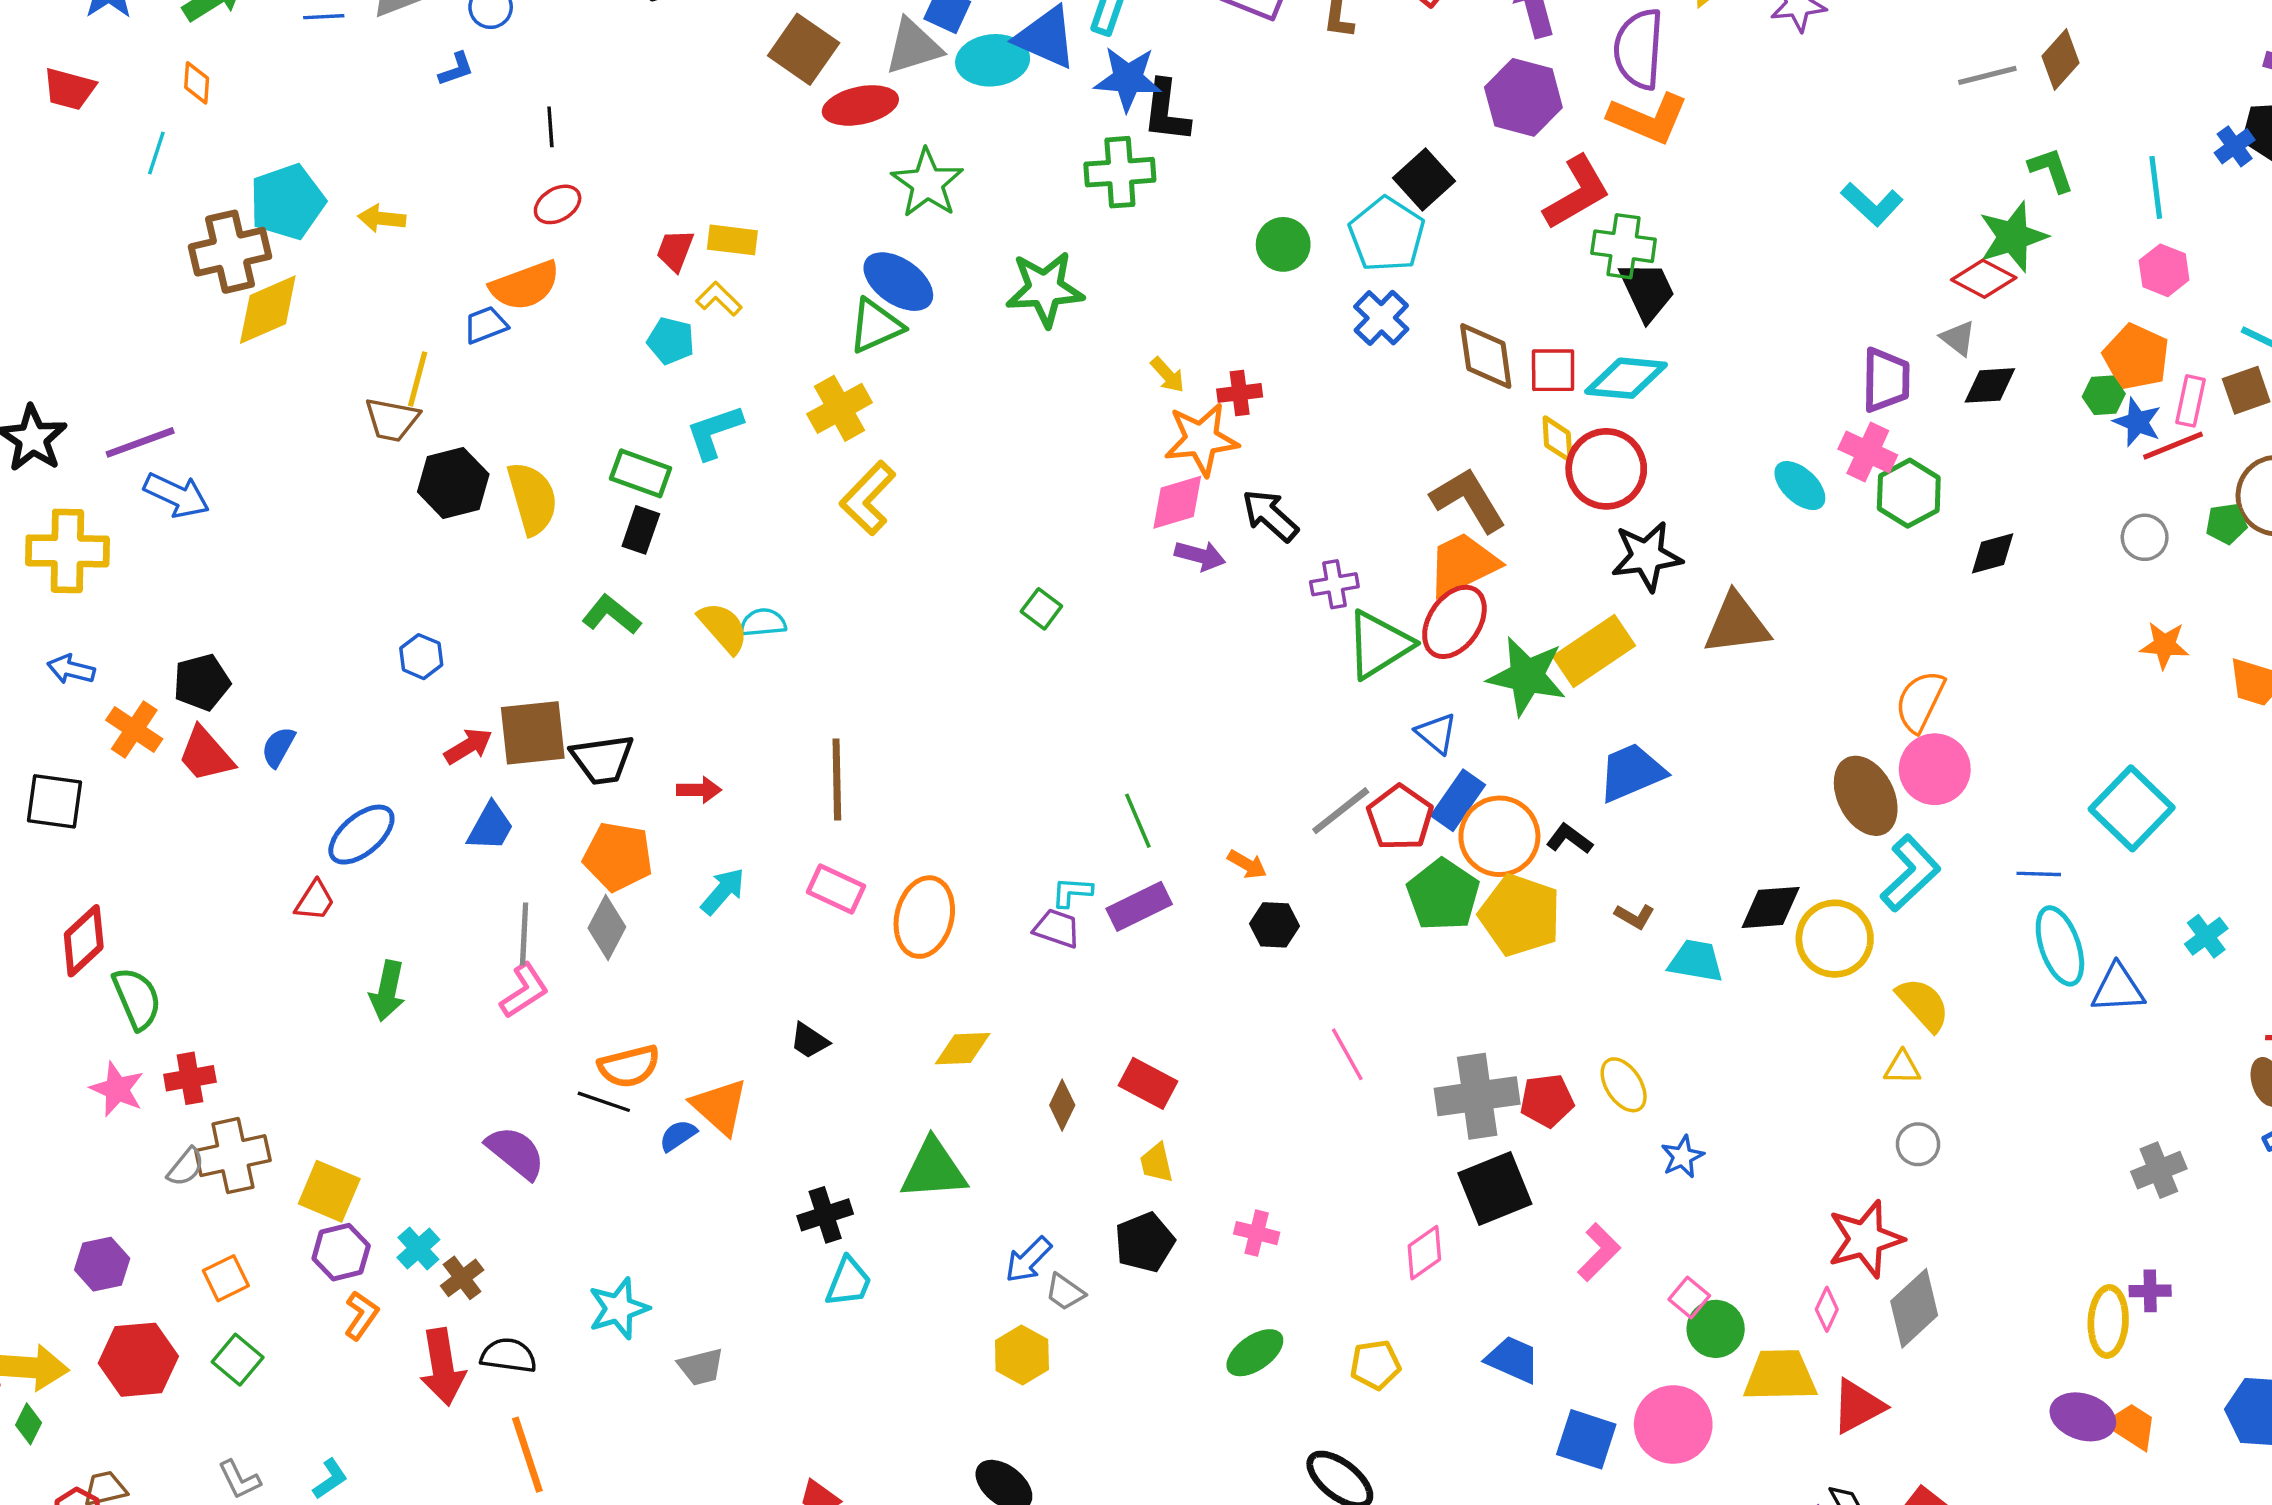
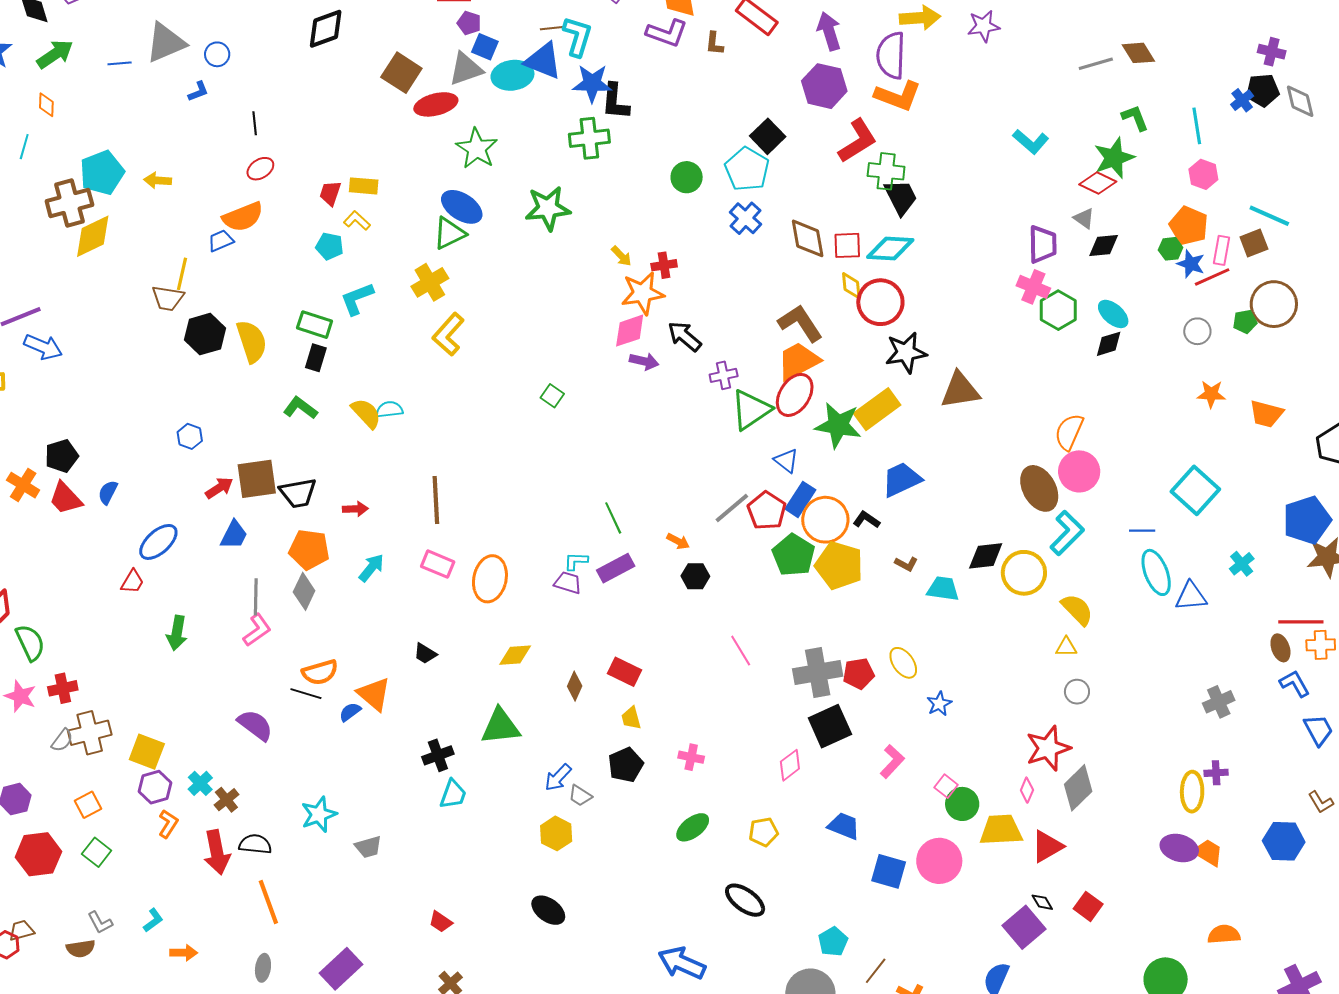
brown diamond: (2061, 59) -> (1138, 53), turned -72
cyan ellipse: (1800, 486) -> (1113, 314), moved

